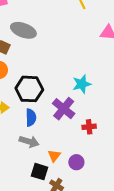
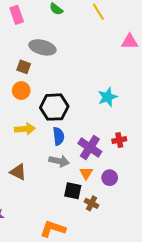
purple cross: (64, 109) -> (90, 147), moved

